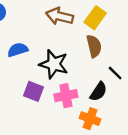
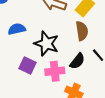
black semicircle: (98, 92) -> (77, 61), moved

